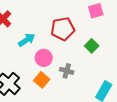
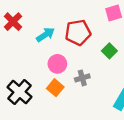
cyan arrow: (27, 40) -> (45, 35), moved
gray cross: (67, 71) -> (82, 78), turned -32

